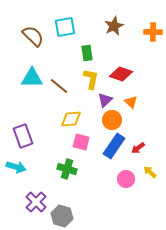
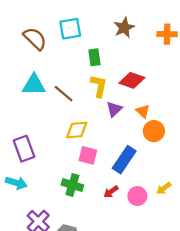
orange circle: (112, 120) -> (154, 131), moved
red arrow: (138, 148) -> (111, 192), moved
yellow arrow: (150, 172) -> (164, 188), turned -80

